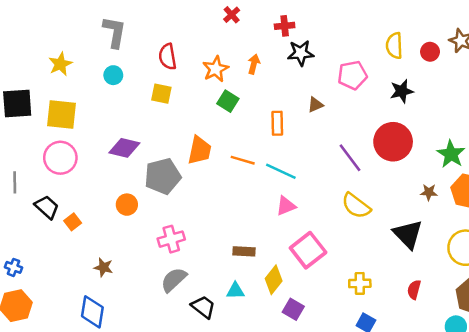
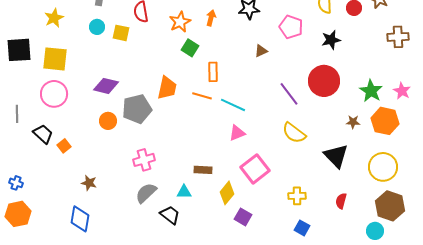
pink pentagon: (352, 75) -> (291, 27), turned 30
yellow square: (161, 94) -> (121, 33), moved
orange rectangle: (277, 123) -> (213, 72), moved
orange circle: (127, 205) -> (108, 121), moved
cyan triangle: (235, 291) -> (184, 192), moved

